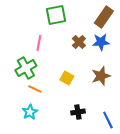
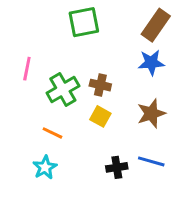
brown cross: (79, 42) -> (100, 85), moved, turned -32
pink line: (39, 43) -> (27, 69), moved
green cross: (26, 68) -> (63, 90), moved
blue line: (108, 120) -> (151, 161), moved, turned -48

